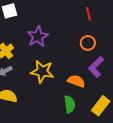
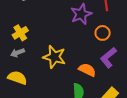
purple star: (38, 37) -> (81, 14), moved

